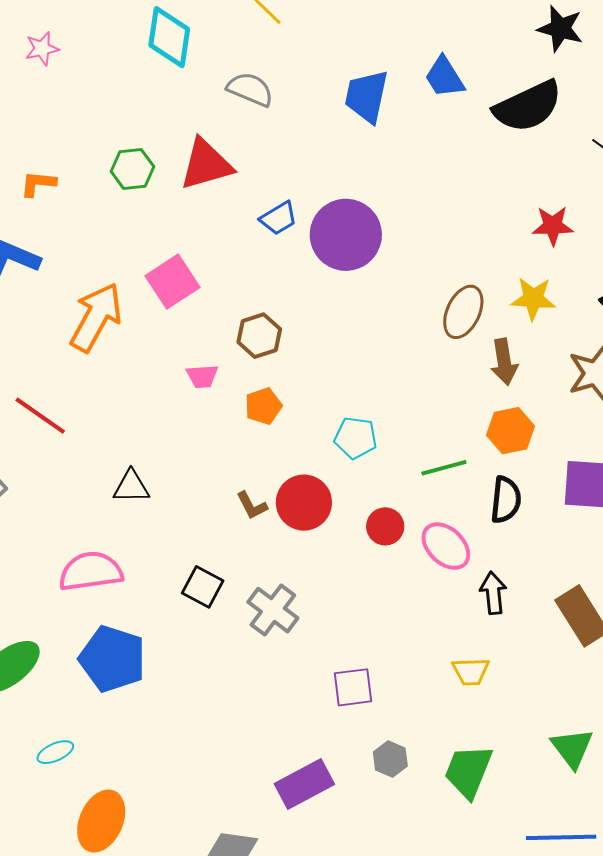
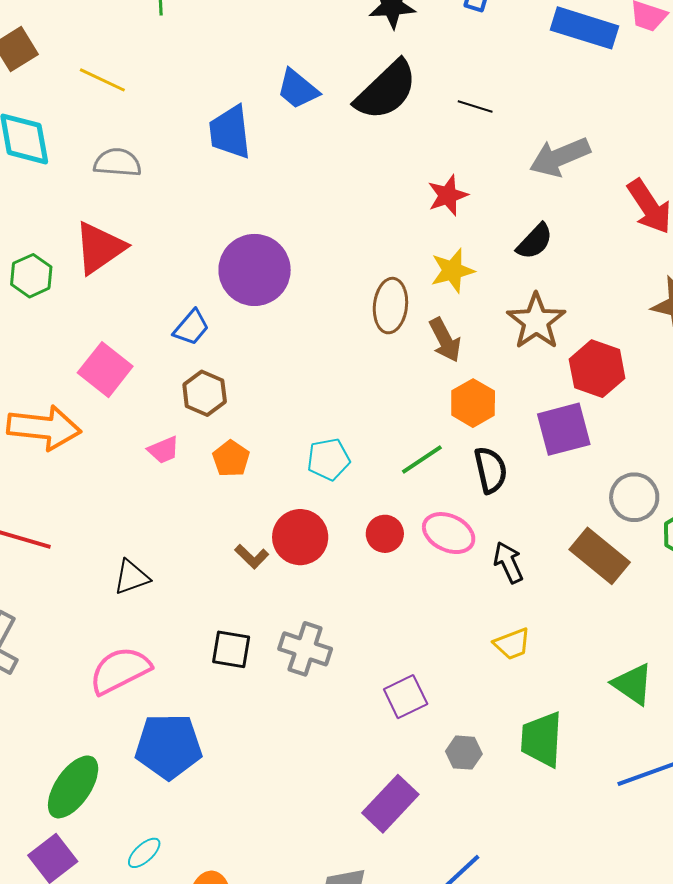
blue trapezoid: (279, 218) -> (191, 327), moved
orange arrow: (96, 317) -> (44, 428), turned 86

